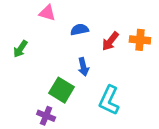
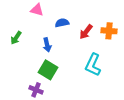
blue arrow: (83, 67) -> (47, 45), moved
cyan L-shape: (109, 100) -> (93, 65), moved

